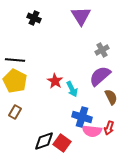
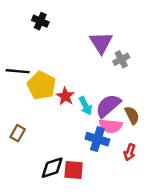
purple triangle: (81, 16) -> (101, 43), moved
purple semicircle: (100, 76) -> (108, 106), moved
yellow pentagon: (15, 81) -> (41, 85), moved
pink semicircle: (92, 131) -> (111, 126), moved
red square: (62, 143) -> (74, 170), turned -30

